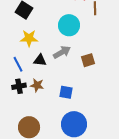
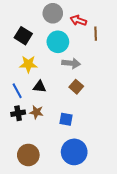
cyan circle: (69, 25) -> (58, 42), moved
gray arrow: (62, 52) -> (71, 63), moved, turned 36
brown square: (88, 60) -> (76, 87), moved, turned -32

